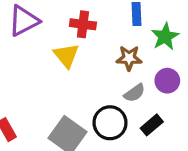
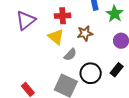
brown star: (129, 58) -> (85, 33), moved
gray semicircle: (134, 93) -> (70, 55), moved

